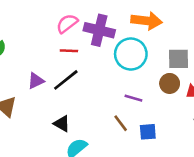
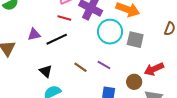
gray square: (178, 59) -> (135, 40), moved
brown circle: (170, 83) -> (134, 82), moved
brown line: (121, 123) -> (80, 67), moved, turned -32

